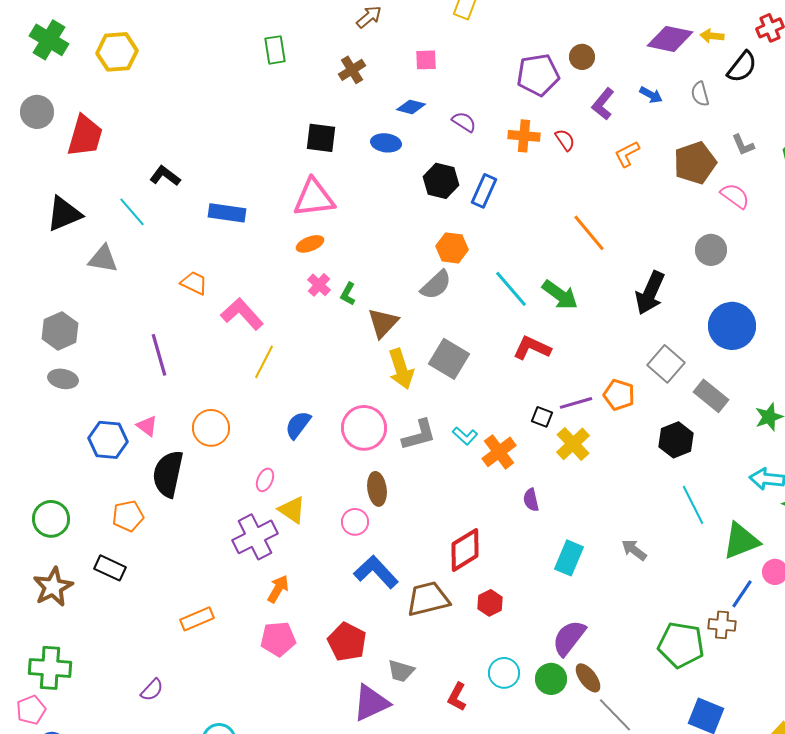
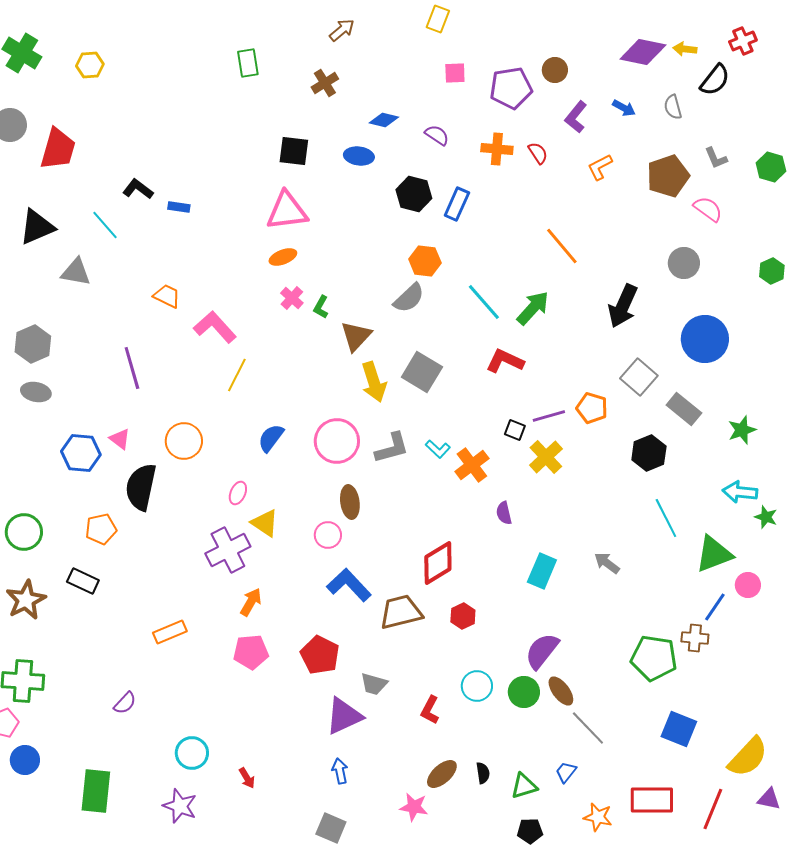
yellow hexagon: (117, 52) -> (90, 65), size x0.7
pink square: (426, 60) -> (455, 73), moved
blue rectangle: (227, 213) -> (179, 207), moved, size x0.6
green arrow: (560, 295) -> (533, 308), turned -84

